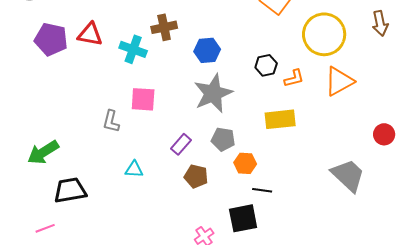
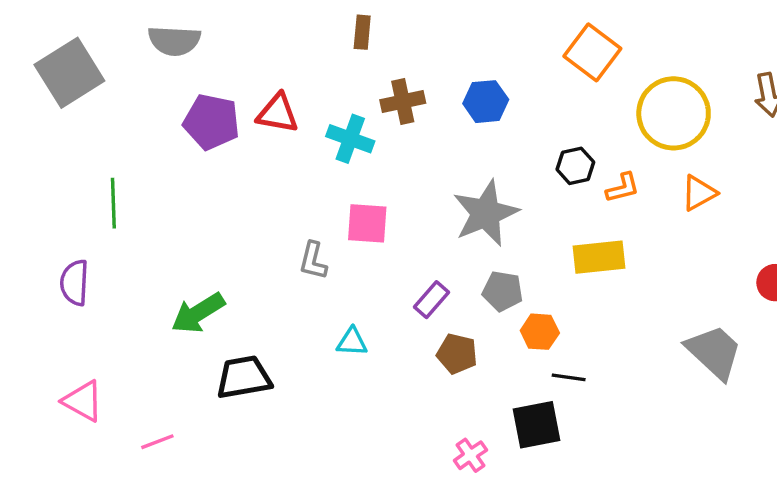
blue hexagon: (207, 50) -> (486, 102), moved
orange triangle: (339, 81) -> (699, 193), size x0.7
pink line: (45, 228) -> (157, 442), moved

